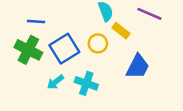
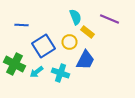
green cross: (28, 50) -> (14, 64), moved
blue trapezoid: (138, 67) -> (86, 60), moved

